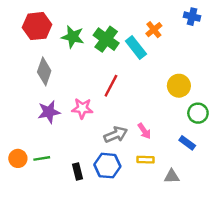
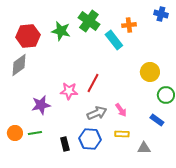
red hexagon: (37, 26) -> (28, 36), moved
orange cross: (154, 30) -> (129, 25), turned 32
green cross: (106, 39) -> (89, 21), moved
gray diamond: (44, 71) -> (19, 65), moved, turned 35
red line: (111, 86) -> (93, 83), moved
purple star: (49, 112) -> (41, 105), moved

